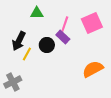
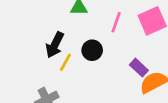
purple rectangle: (63, 37) -> (139, 68), moved

